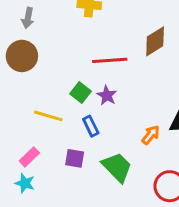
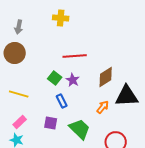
brown diamond: (155, 41) -> (106, 77), moved
yellow line: (48, 116) -> (19, 94), moved

